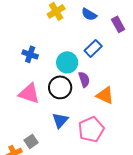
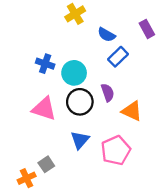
blue semicircle: (89, 14) -> (106, 35), moved
cyan circle: (67, 62) -> (74, 73), moved

